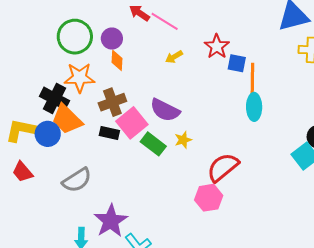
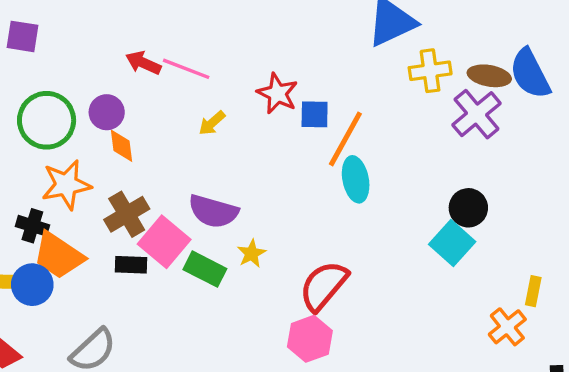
orange line: (252, 81) -> (345, 139), turned 39
black cross: (54, 98) -> (32, 226), size x0.7

